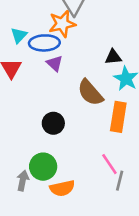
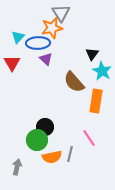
black triangle: (113, 57) -> (92, 54), turned -48
black circle: (53, 123) -> (45, 127), moved
gray arrow: (23, 181) -> (17, 167), moved
gray line: (120, 181) -> (70, 154), moved

